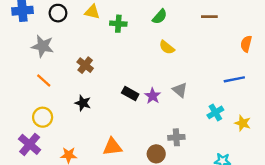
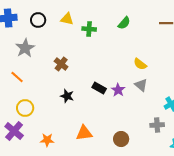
gray star: (43, 46) -> (25, 48), turned 30
yellow semicircle: (167, 47) -> (140, 64), moved
orange line: (44, 81) -> (17, 77), moved
black star: (83, 103) -> (67, 96), moved
gray cross: (176, 137) -> (157, 125), moved

